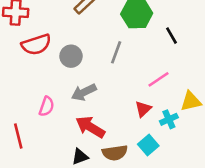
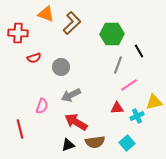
red semicircle: (36, 45) -> (34, 58), size x0.6
gray line: (116, 52) -> (118, 65), moved
red triangle: (143, 109) -> (117, 108), turned 40
cyan square: (148, 145) -> (127, 143), moved

